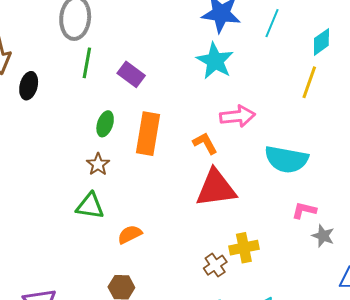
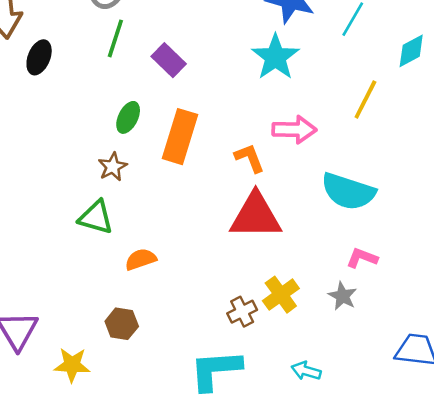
yellow line: (309, 82) -> (365, 99), moved
gray star: (323, 236) -> (342, 296), moved
yellow cross: (244, 248) -> (281, 295), turned -32

